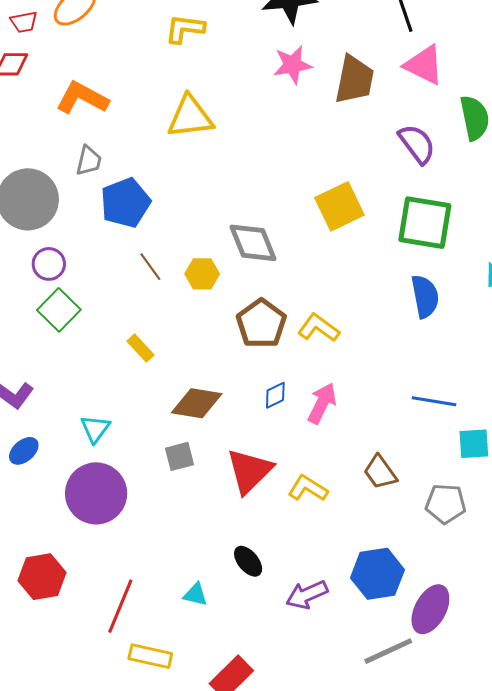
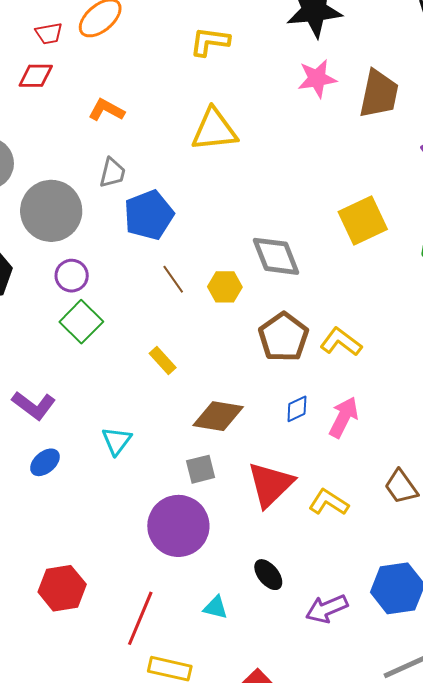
orange L-shape: (82, 98) -> (106, 110), size x0.7
purple circle: (96, 493) -> (178, 526), moved

